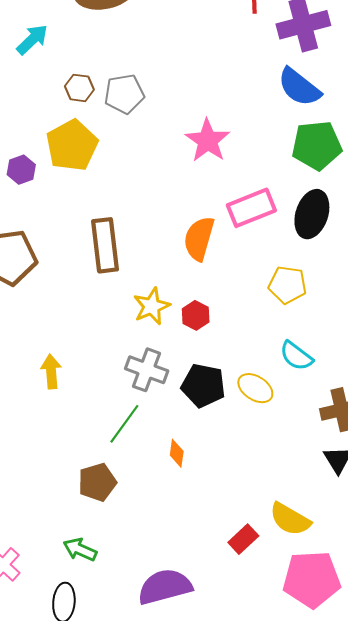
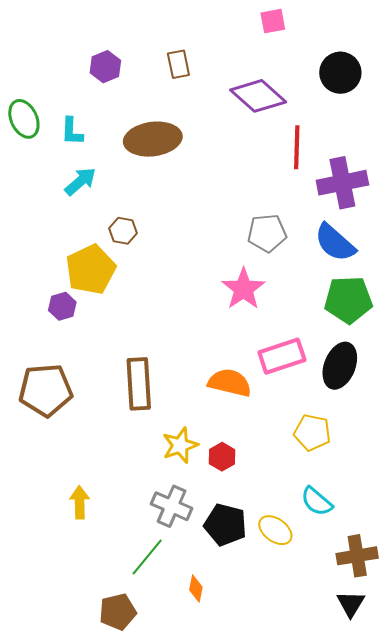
gray pentagon: (124, 94) -> (267, 233), moved
yellow pentagon: (72, 145) -> (91, 269), moved
orange semicircle: (199, 238) -> (230, 383), turned 84

